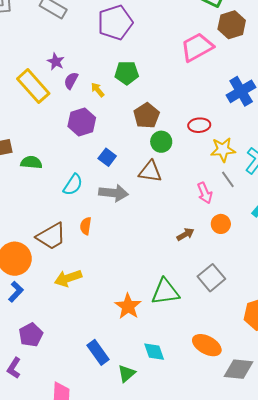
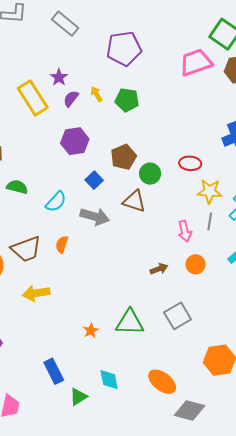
pink trapezoid: (197, 47) -> (196, 62), moved
yellow arrow: (98, 90) -> (96, 94), moved
brown pentagon: (146, 116) -> (124, 157), moved
green semicircle: (31, 162) -> (17, 187), moved
gray line: (228, 179) -> (210, 221), turned 36
orange star: (128, 306) -> (91, 331), size x0.6

